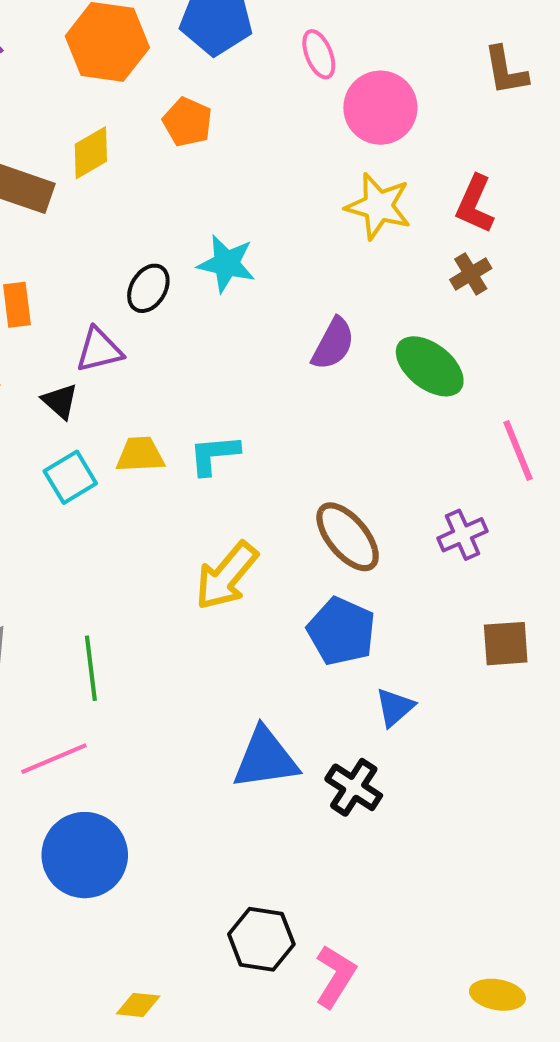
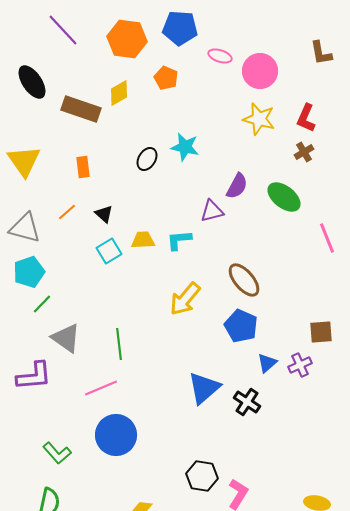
pink ellipse: (319, 54) -> (220, 56), moved, turned -50
purple triangle: (99, 350) -> (212, 211), moved
purple cross: (463, 535) -> (300, 365), moved
blue triangle: (265, 759) -> (204, 388), turned -33

